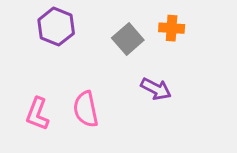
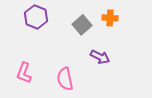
pink semicircle: (86, 109) -> (65, 79), moved

